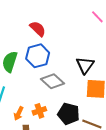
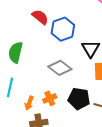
blue hexagon: (38, 56) -> (63, 29), moved

